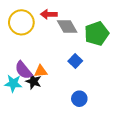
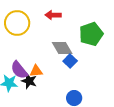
red arrow: (49, 14) -> (53, 15), moved
gray diamond: (67, 26) -> (62, 48), moved

